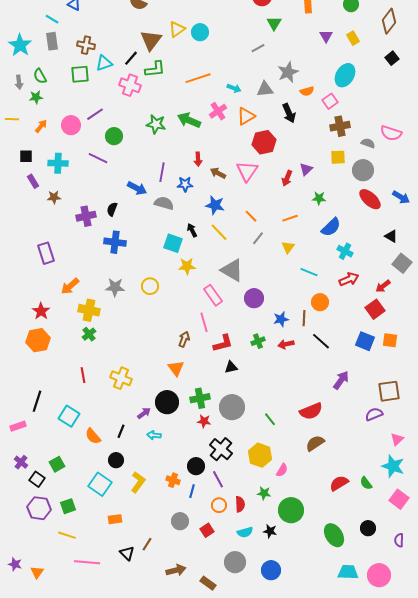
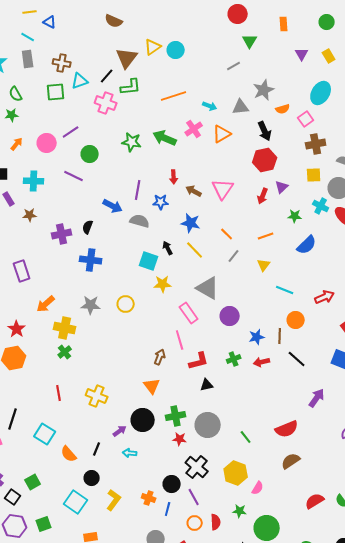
red hexagon: (264, 142) -> (265, 160), moved
cyan cross: (345, 251) -> (321, 206), moved

